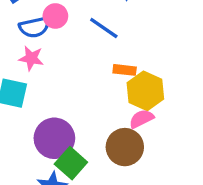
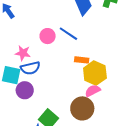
pink circle: (55, 16) -> (48, 36), moved
blue semicircle: (35, 27) -> (30, 68), moved
purple circle: (54, 138) -> (25, 90), moved, size x0.7

